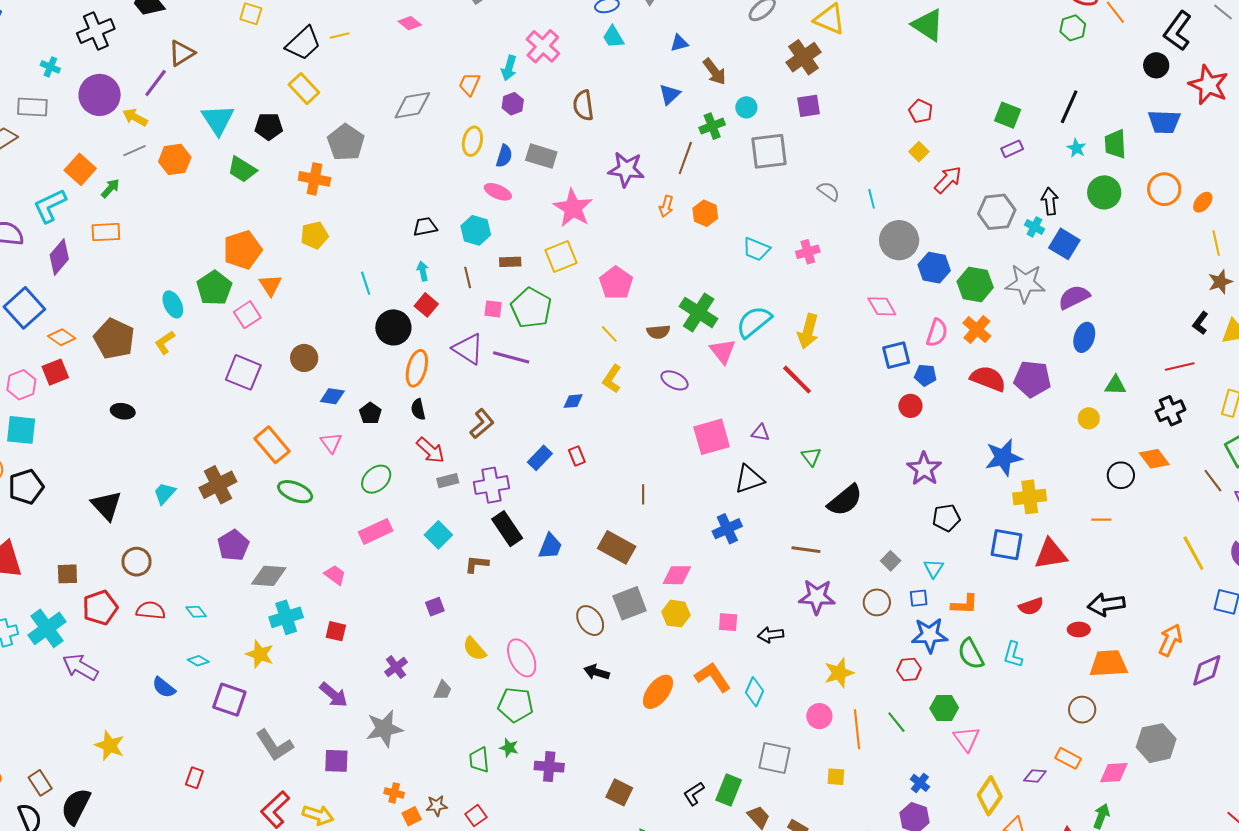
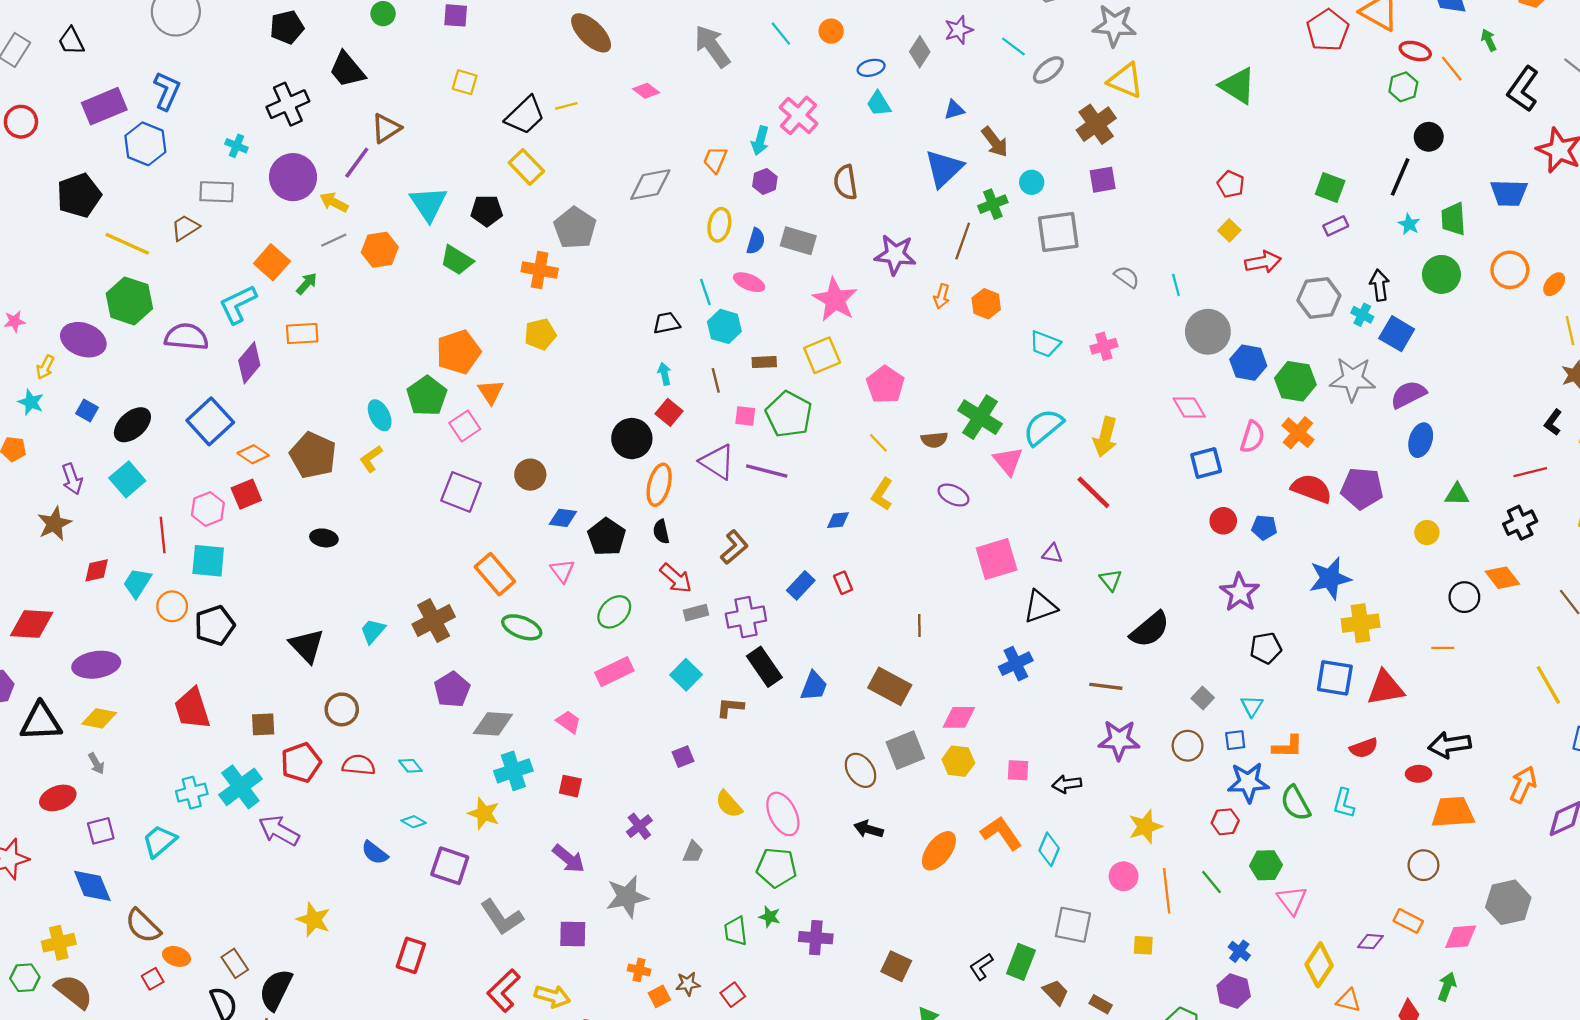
black circle: (1156, 65) -> (1429, 137), moved
blue triangle: (670, 94) -> (944, 168), size x1.6
red arrow: (948, 180) -> (1263, 262), turned 36
cyan line: (366, 283) -> (705, 292), moved
blue pentagon: (925, 375) -> (1264, 527), moved
black pentagon: (370, 413) -> (607, 537), size x1.5
red rectangle: (194, 778) -> (411, 955), size x1.4

